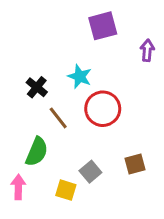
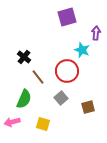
cyan star: (80, 76) -> (82, 50), moved
gray square: (90, 172) -> (61, 98), moved
pink arrow: (18, 187) -> (12, 122), turned -105

